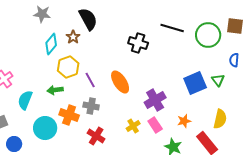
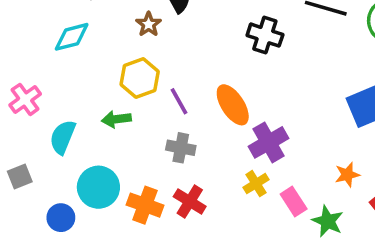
cyan diamond: (51, 44) -> (72, 37), moved, turned 35
purple cross: (155, 100) -> (268, 142), moved
orange cross: (69, 115) -> (145, 205), moved
pink rectangle: (155, 125) -> (294, 202), moved
blue circle: (14, 144) -> (61, 218), moved

